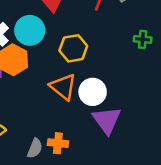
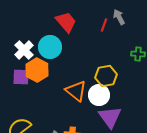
yellow hexagon: (73, 48) -> (106, 76), moved

